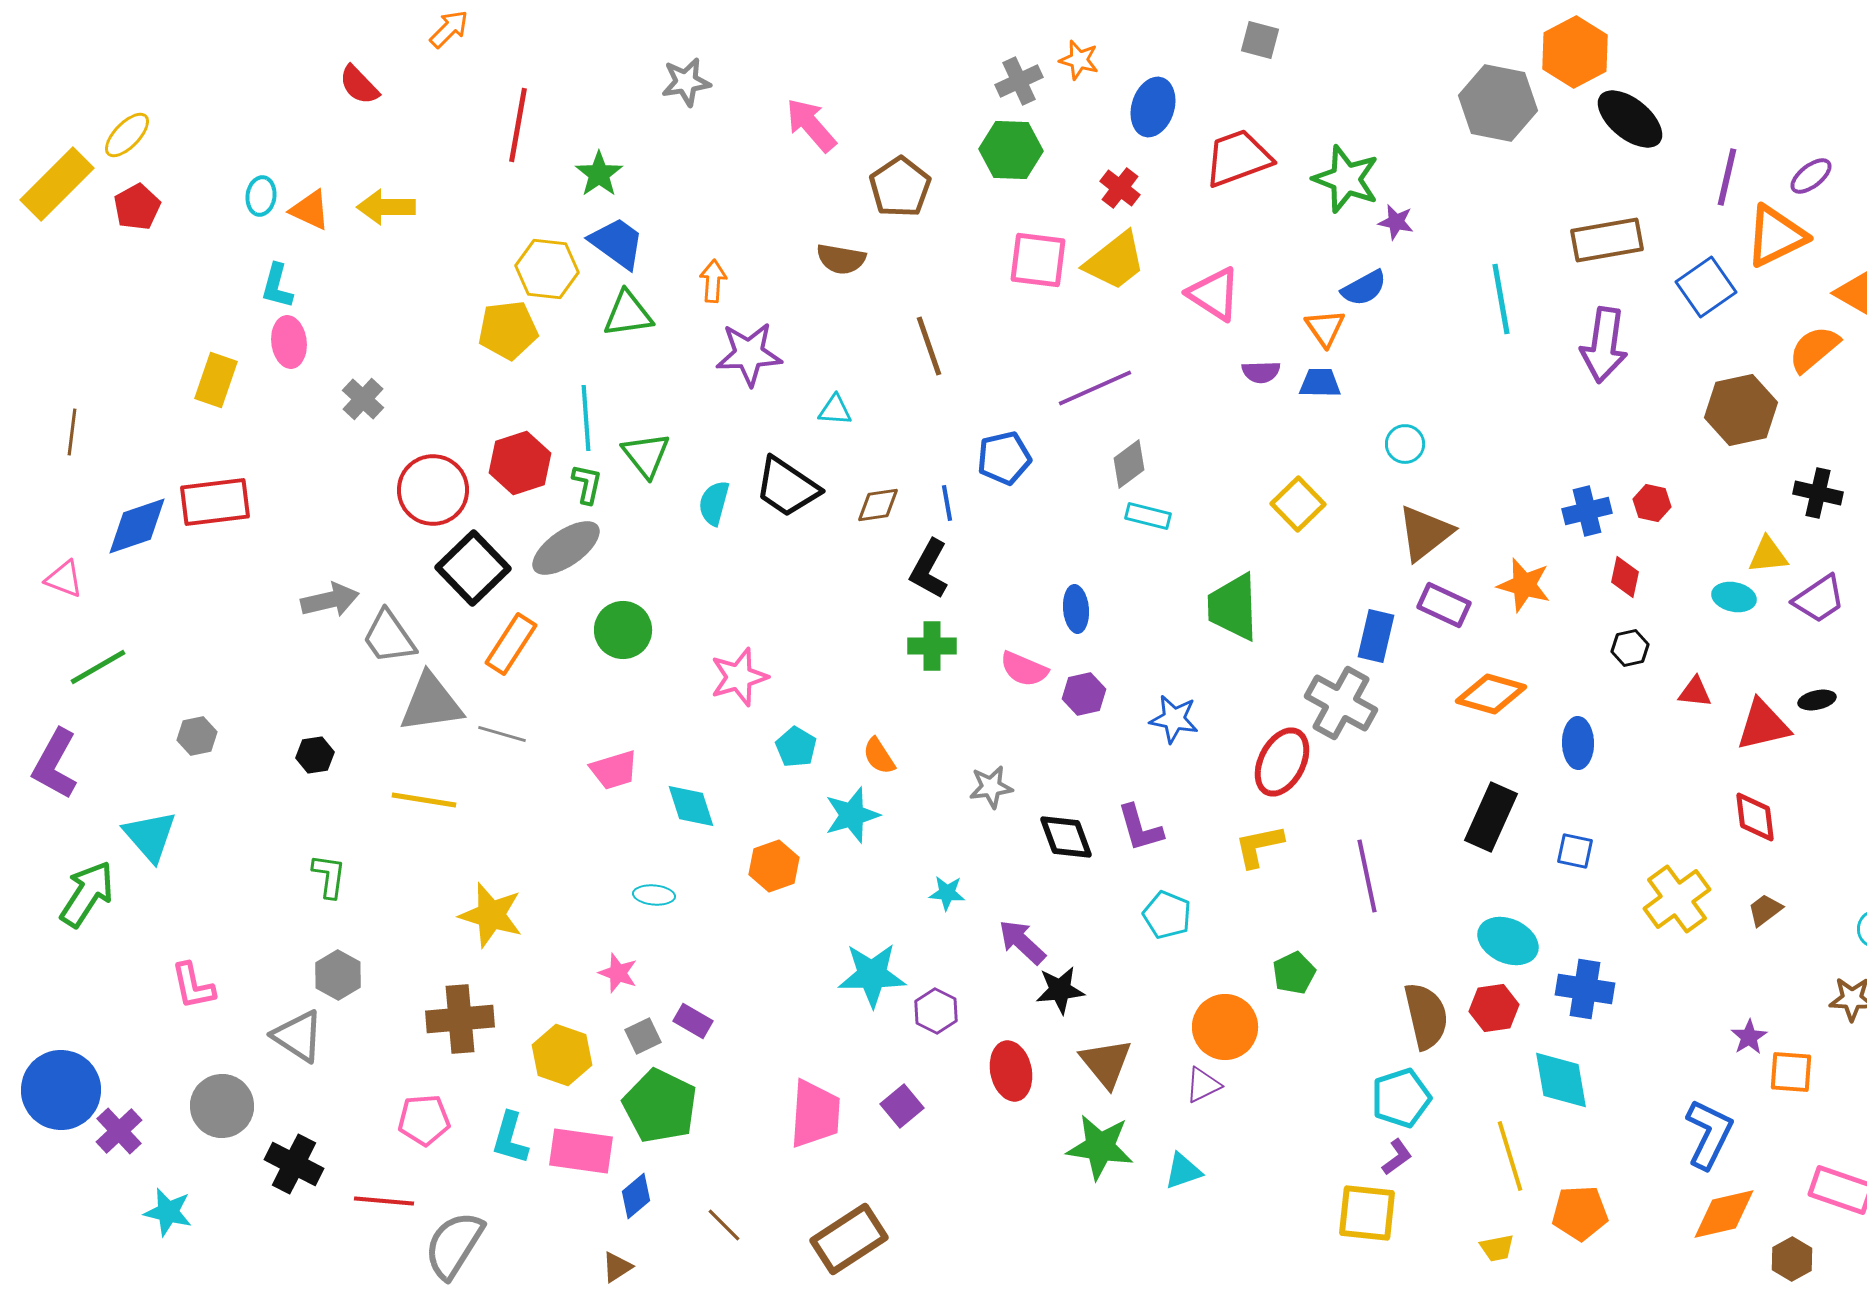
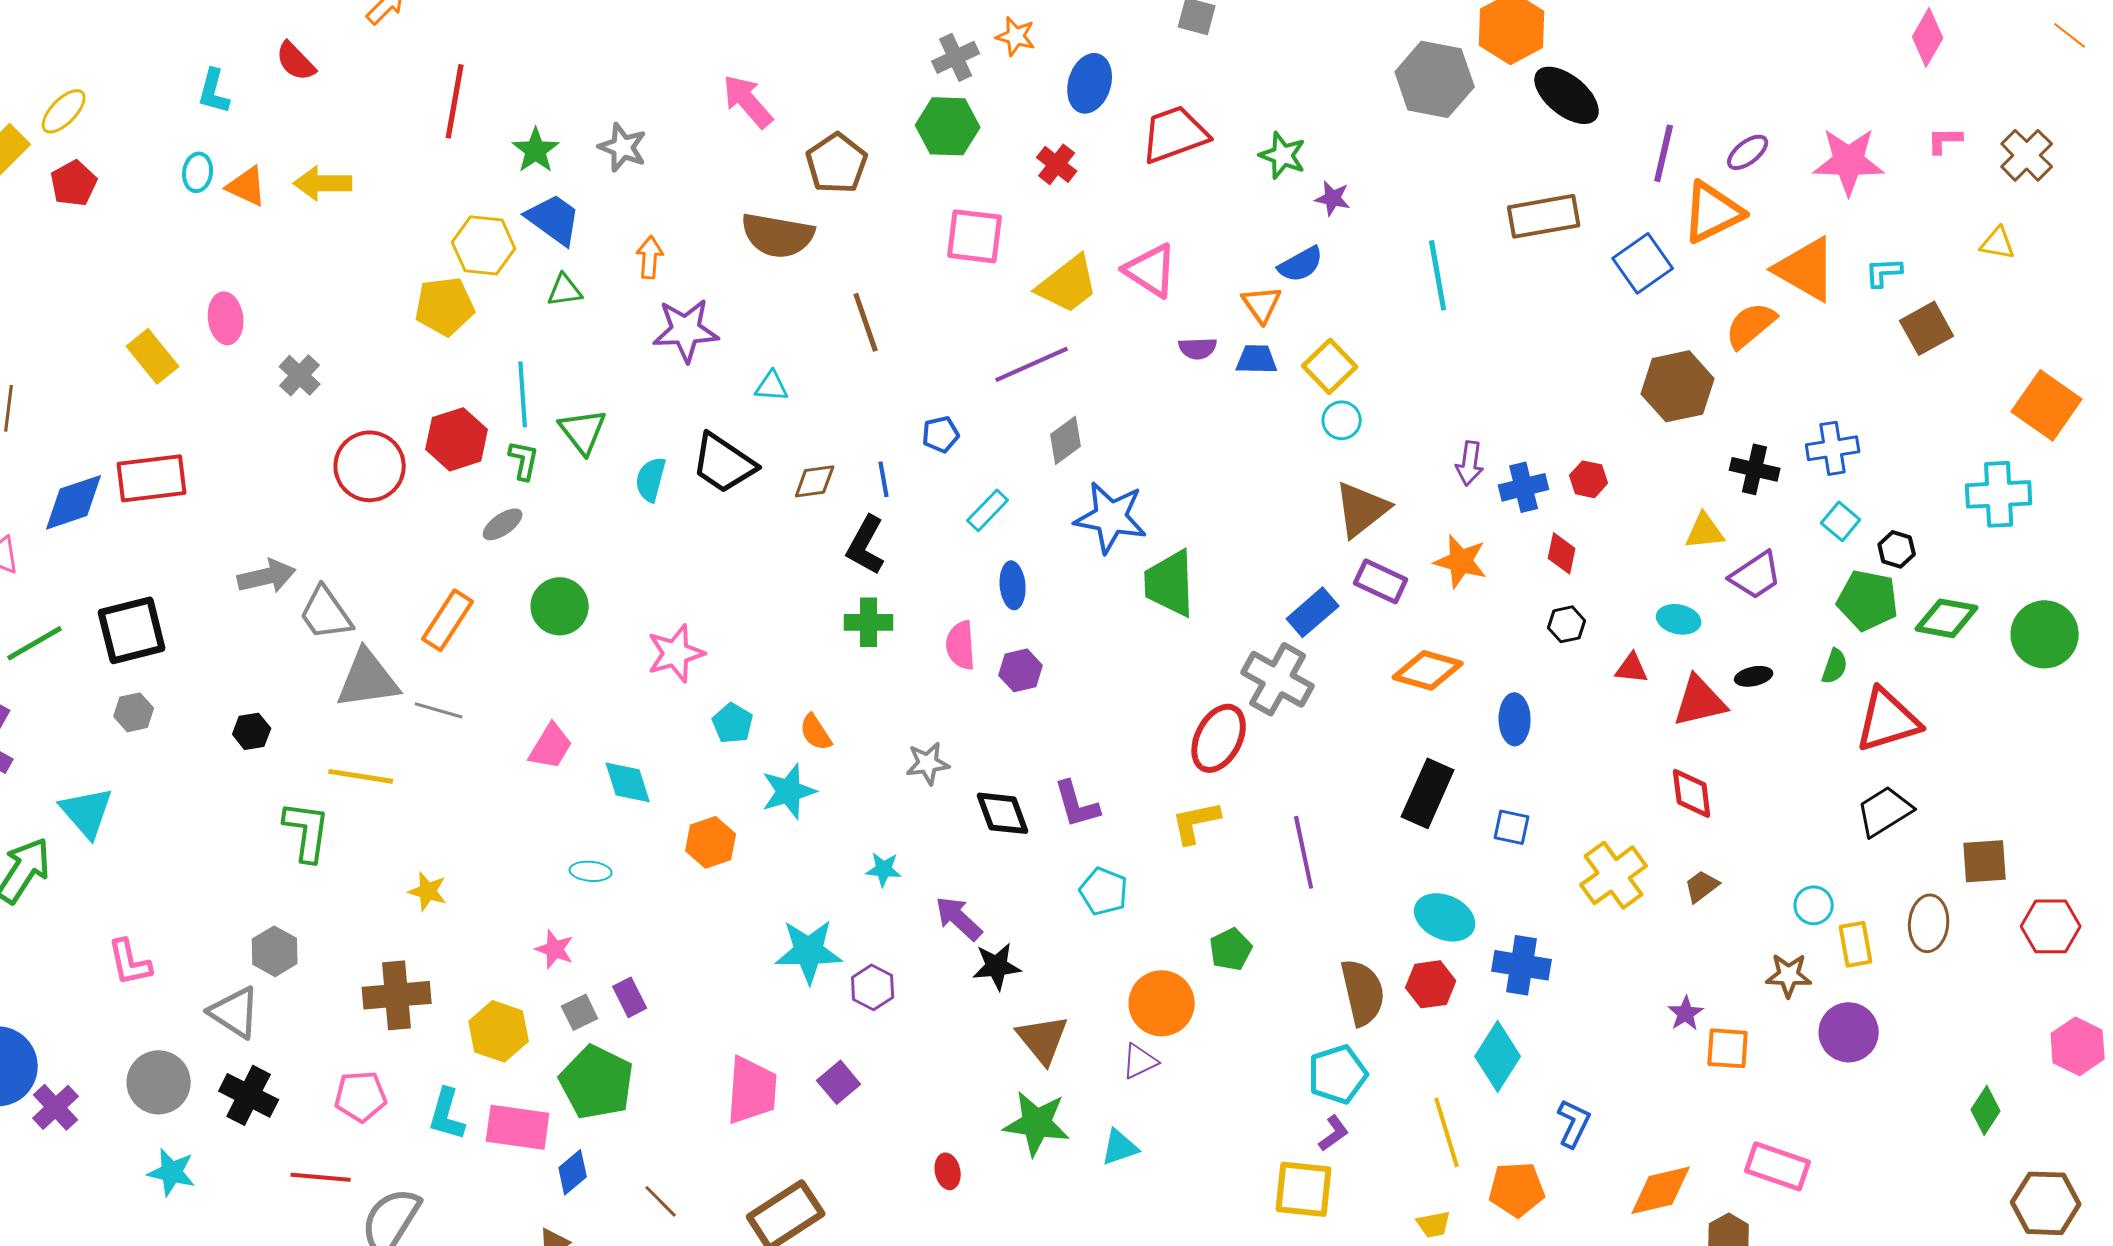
gray star: (686, 82) -> (623, 147), moved, turned 30
green star: (1346, 179) -> (1283, 155), size x0.7
brown semicircle: (841, 259) -> (778, 235), size x1.5
yellow trapezoid: (1115, 261) -> (1068, 284), moved
cyan L-shape: (277, 286) -> (214, 91), moved
green triangle: (628, 314) -> (565, 290), size x0.7
purple arrow: (1604, 345) -> (1470, 463), moved, size x0.6
yellow rectangle: (216, 380) -> (153, 356), turned -58
blue pentagon: (1004, 458) -> (941, 434), size x0.7
yellow square: (1298, 504) -> (1330, 366), moved
cyan rectangle: (1148, 516) -> (988, 510), moved, turned -60
gray ellipse: (566, 548) -> (503, 524), size x0.6
black square: (473, 568) -> (132, 630), moved, turned 30
cyan ellipse: (1734, 597) -> (1679, 619), moved
blue rectangle: (1376, 636) -> (1313, 612), turned 36
pink semicircle: (1024, 669) -> (961, 645), turned 63
blue star: (1174, 719) -> (1111, 517), moved, size x1.5
pink trapezoid: (614, 770) -> (551, 746), turned -42
green L-shape: (329, 876) -> (307, 831), moved, size x1.4
yellow star: (491, 915) -> (428, 891), size x0.6
purple rectangle: (693, 1021) -> (630, 997), turned 33
red ellipse: (1011, 1071) -> (948, 1171), moved, size x0.6
cyan diamond: (1561, 1080) -> (1498, 1056), turned 42
blue L-shape: (1709, 1134) -> (1574, 1123), moved, size x0.7
black cross: (294, 1164) -> (249, 1095), moved
cyan star: (168, 1212) -> (172, 1172), moved

